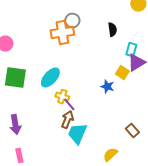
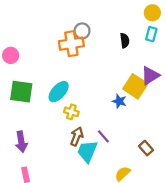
cyan rectangle: (131, 50) -> (151, 34), moved
yellow square: (122, 73) -> (135, 86), size x1.6
purple line: (69, 105) -> (103, 136), moved

